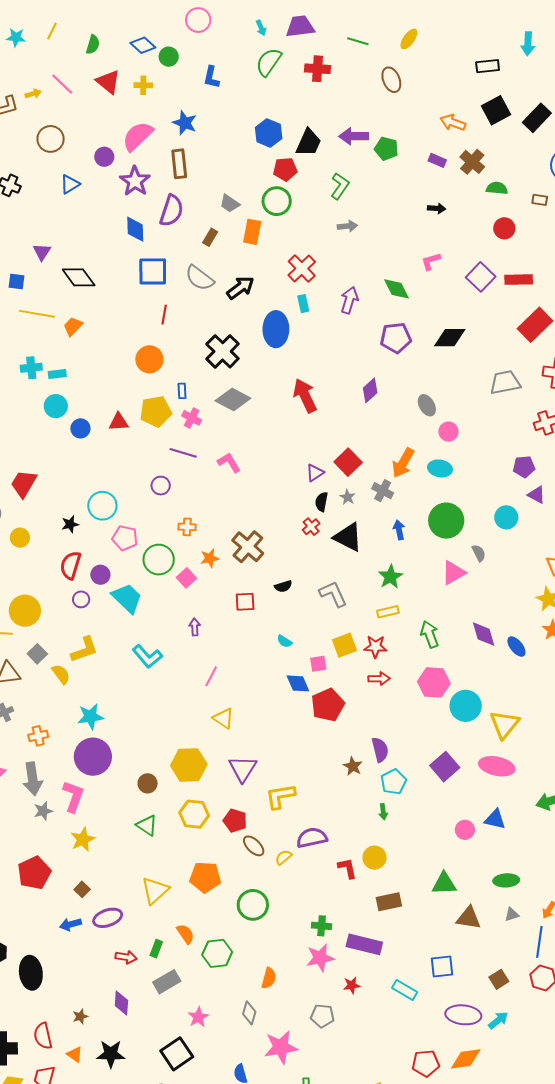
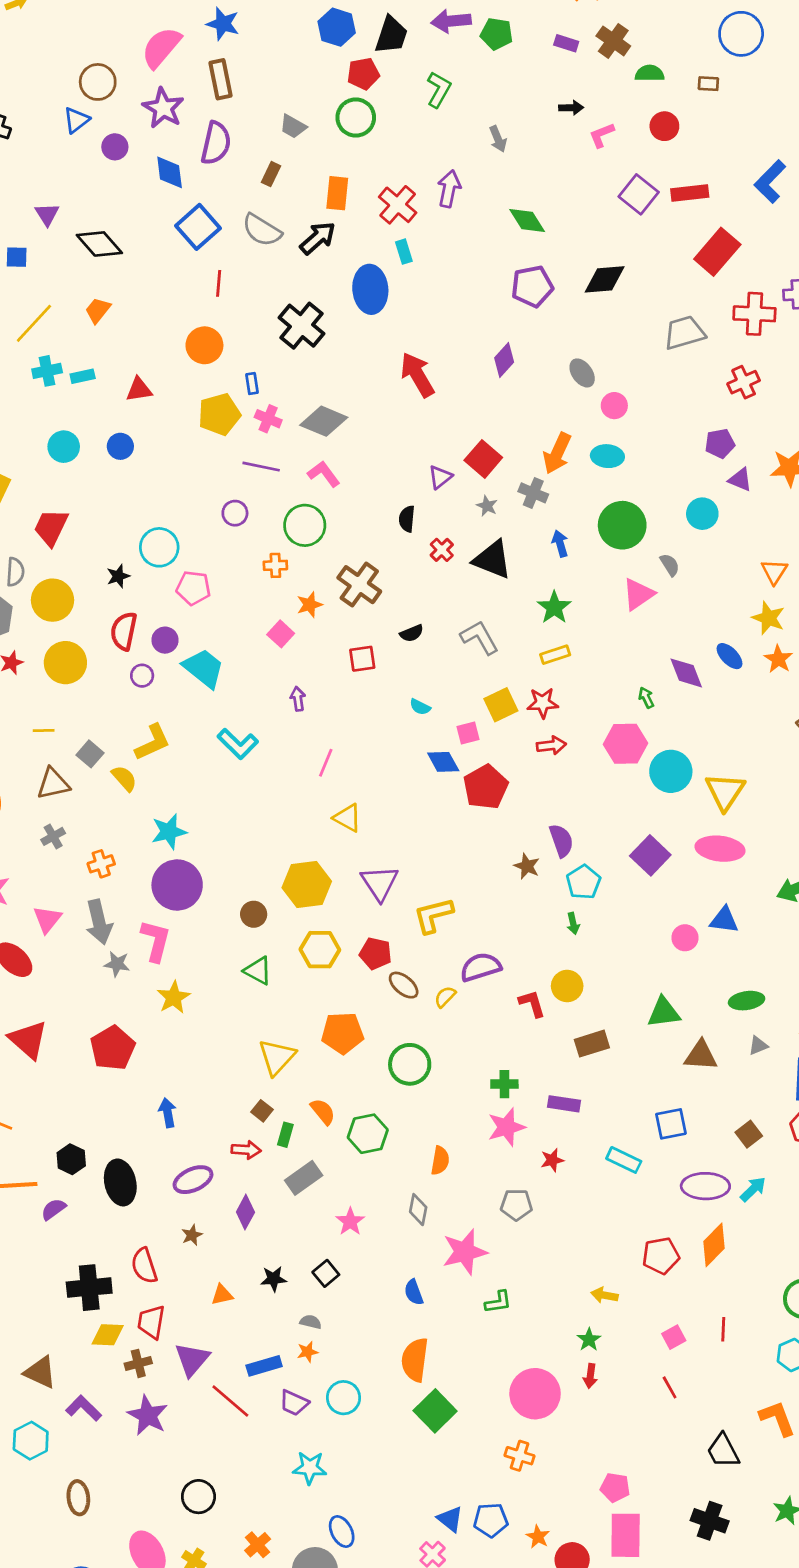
brown circle: (51, 139) -> (98, 82), moved
purple circle: (104, 157) -> (115, 147), moved
gray arrow: (347, 226) -> (498, 139), moved, turned 78
orange rectangle: (252, 232) -> (337, 193), moved
pink L-shape: (431, 261) -> (602, 135), moved
blue square: (153, 271) -> (198, 227), turned -36
purple arrow: (349, 300) -> (449, 189), moved
yellow line: (37, 314) -> (34, 323), moved, turned -52
gray diamond: (233, 400) -> (324, 421), moved
cyan circle: (56, 406) -> (64, 447), moved
red triangle: (119, 422) -> (139, 389), moved
black semicircle: (321, 502) -> (407, 519), moved
yellow circle: (20, 538) -> (53, 600), size x1.6
green circle: (159, 560) -> (305, 525), moved
yellow circle: (25, 611) -> (65, 663), moved
green arrow: (430, 634) -> (646, 698), moved, size x0.6
blue ellipse: (516, 647) -> (730, 656), moved
gray star: (43, 811) -> (117, 964), turned 30
brown square: (82, 889) -> (262, 1111), moved
purple ellipse: (108, 918) -> (193, 1180), moved
blue arrow: (71, 924) -> (168, 1113), turned 100
purple rectangle: (364, 944) -> (564, 1104), size x0.7
purple diamond: (121, 1003) -> (245, 1212), turned 30
orange triangle: (75, 1054) -> (222, 1295), moved, turned -42
black star: (111, 1054) -> (274, 1279), moved, size x0.7
black square: (177, 1054) -> (326, 1273), size x0.6
orange diamond: (466, 1059) -> (714, 1245), turned -32

